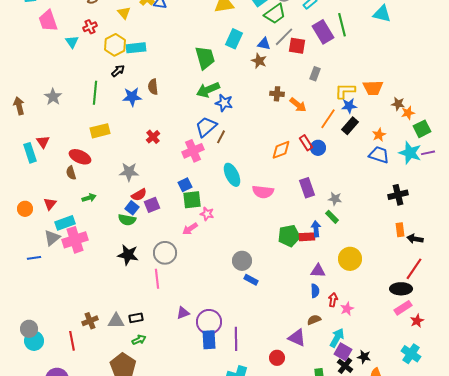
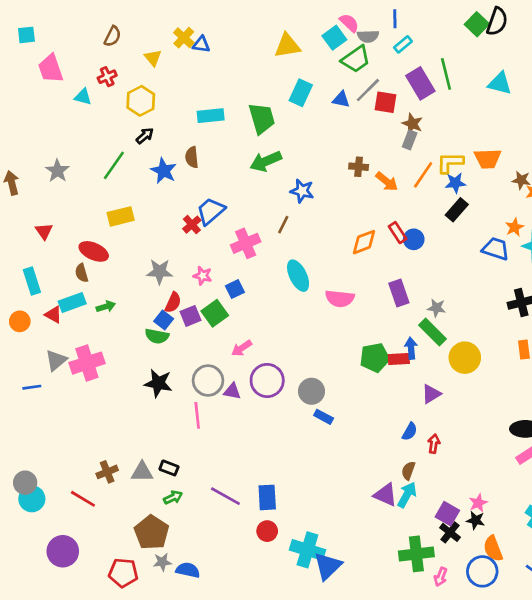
cyan triangle: (382, 14) -> (500, 83), moved
cyan triangle: (72, 42) -> (83, 97), turned -40
cyan rectangle: (136, 48) -> (211, 116), moved
brown star: (259, 61) -> (412, 124), moved
green line: (95, 93) -> (114, 165), turned 30
blue star: (132, 97) -> (164, 171), turned 30
blue star: (224, 103) -> (302, 191), moved
orange line: (328, 119) -> (423, 175), moved
blue trapezoid: (206, 127) -> (211, 211), moved
orange star: (379, 135) -> (515, 227), moved
cyan rectangle: (30, 153) -> (32, 281), moved
red semicircle: (139, 195) -> (173, 303), turned -35
green square: (192, 200) -> (215, 313), moved, turned -30
red triangle: (50, 204) -> (53, 315), turned -40
pink star: (207, 214) -> (203, 276), moved
green rectangle: (332, 217) -> (433, 332), size x1.5
cyan rectangle: (65, 223) -> (72, 303), moved
yellow circle: (350, 259) -> (465, 358), moved
purple triangle: (318, 271) -> (431, 394), moved, turned -35
blue semicircle: (315, 291) -> (410, 432), turned 32
pink star: (347, 309) -> (478, 503), moved
purple triangle: (183, 313) -> (232, 391), moved, turned 32
black rectangle: (136, 318) -> (169, 468), turned 32
brown semicircle: (314, 320) -> (408, 471), turned -48
purple circle: (209, 322) -> (267, 380), moved
cyan arrow: (337, 338) -> (407, 495), moved
purple line: (236, 339) -> (225, 496), moved, turned -60
red line: (72, 341) -> (83, 499), turned -48
red circle: (277, 358) -> (267, 531), moved

